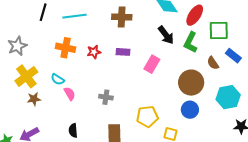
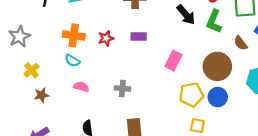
pink rectangle: (152, 64) -> (173, 61), moved
yellow cross: (26, 76) -> (32, 70), size x0.6
cyan semicircle: (58, 79) -> (72, 61), moved
pink semicircle: (70, 94) -> (81, 87), turned -40
yellow pentagon: (147, 116) -> (191, 95), moved

